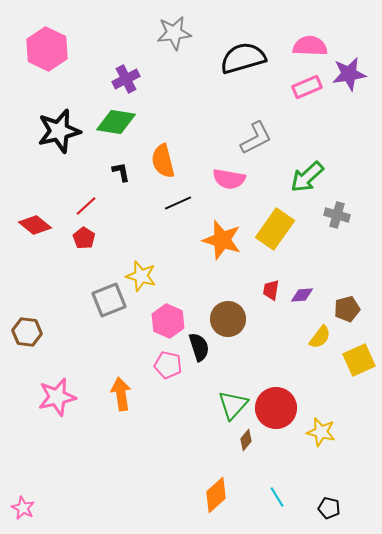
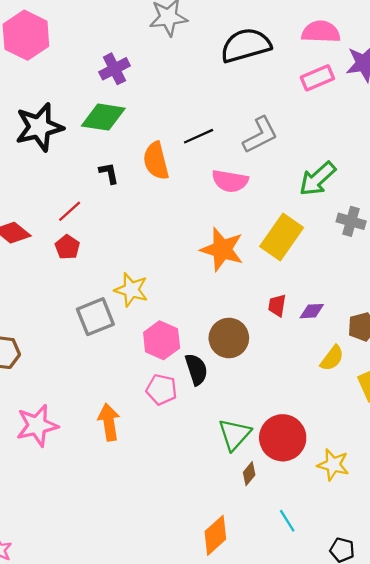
black line: (178, 203) -> (199, 136), moved
cyan line: (277, 497) -> (287, 521), moved

